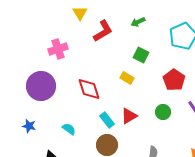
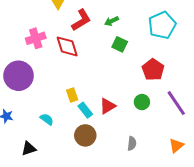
green arrow: (138, 22) -> (112, 21), moved
yellow rectangle: (127, 78) -> (72, 95), moved, turned 40
red diamond: (89, 89) -> (67, 46), moved

